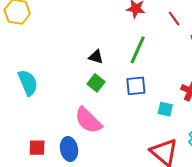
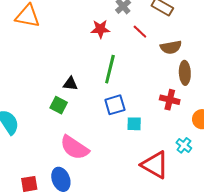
green square: (96, 83) -> (59, 105), moved
cyan square: (165, 109) -> (134, 124), moved

